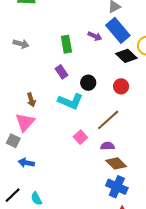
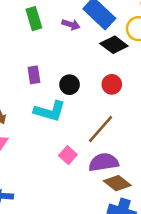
green rectangle: (66, 44) -> (34, 19), moved
purple rectangle: (61, 72) -> (34, 75), turned 32
purple semicircle: (107, 146) -> (104, 162), size x1.6

